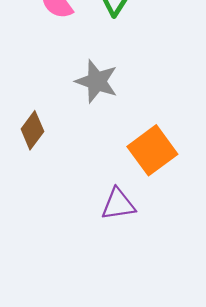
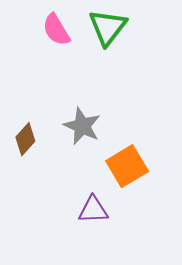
gray star: (97, 81) -> (82, 126), moved

